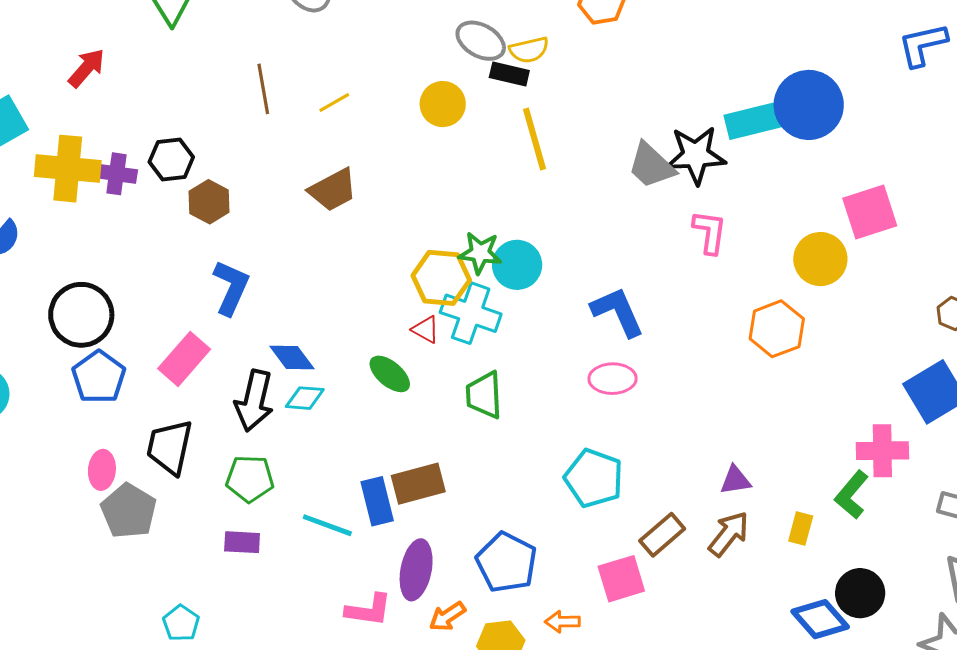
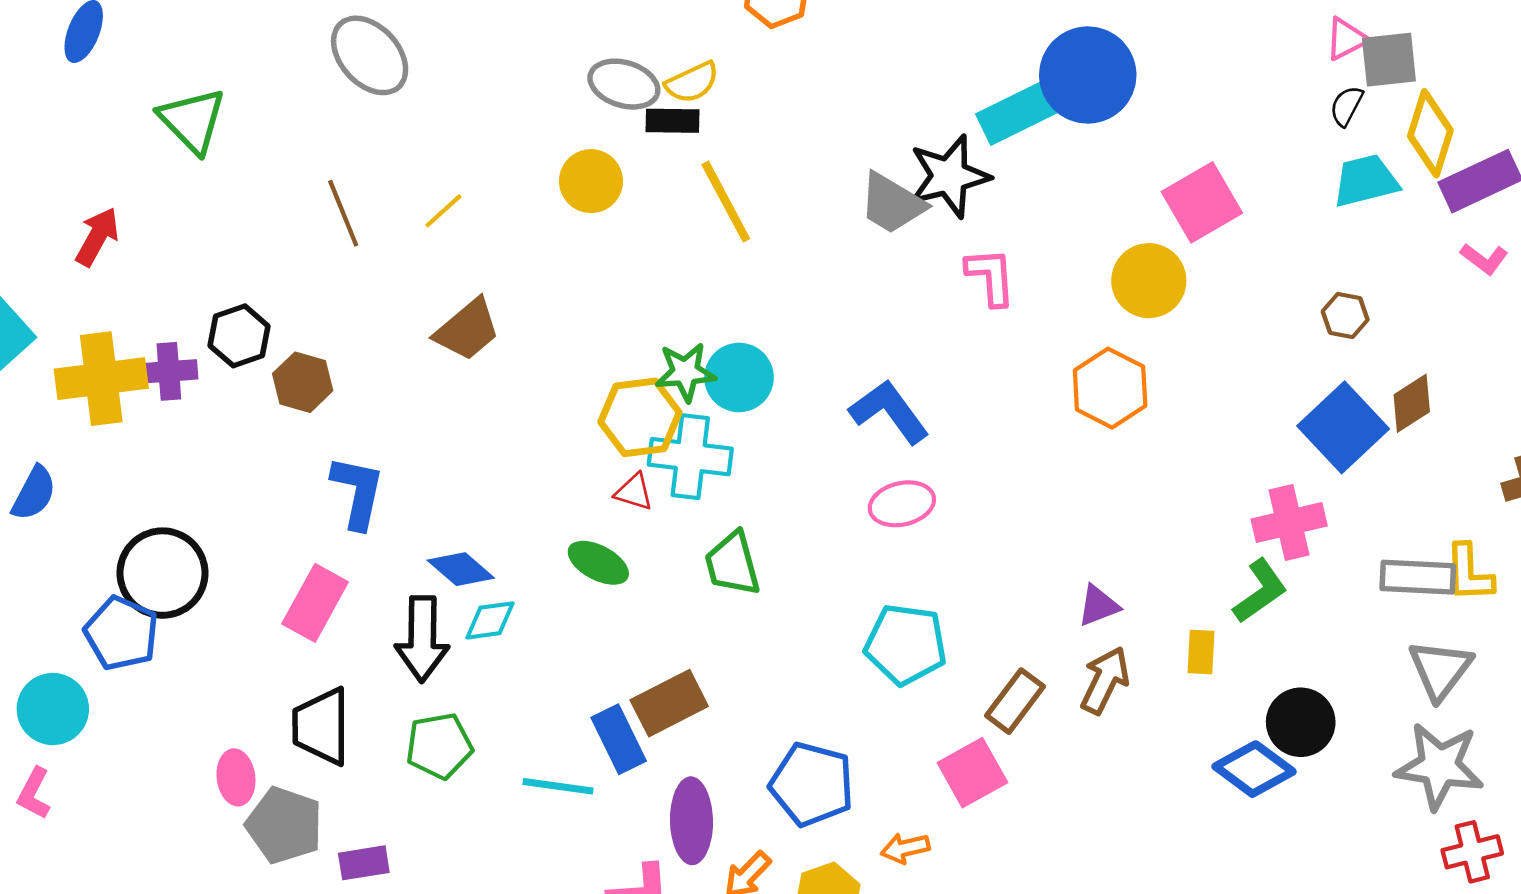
blue pentagon: (99, 377) -> (121, 633), moved
green L-shape: (852, 495) -> (1260, 591), turned -153
purple rectangle: (242, 542) -> (364, 863), moved

